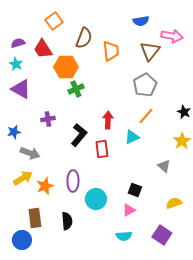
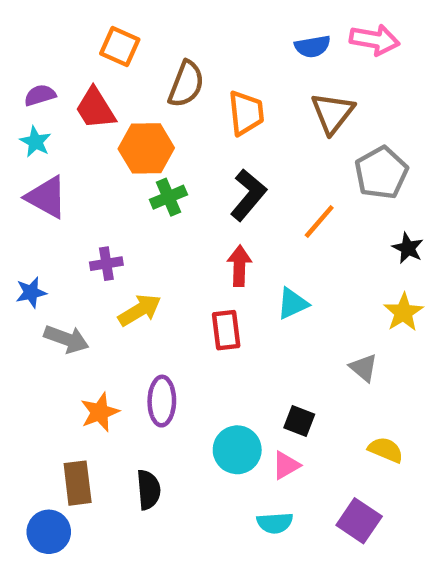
orange square: (54, 21) -> (120, 46), turned -30
pink arrow: (172, 36) -> (375, 40), moved
gray pentagon: (145, 85) -> (381, 173), moved
orange line: (146, 116) -> (319, 222), moved
black L-shape: (79, 135) -> (248, 195), moved
yellow arrow: (23, 178) -> (140, 310), moved
cyan circle: (96, 199) -> (237, 450), moved
yellow semicircle: (174, 203) -> (386, 450), turned 42

